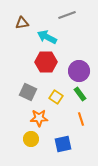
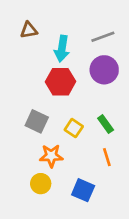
gray line: (67, 15) -> (103, 37), moved
cyan arrow: (47, 37) -> (62, 49), turned -108
purple circle: (79, 71) -> (104, 70), moved
blue square: (63, 144) -> (83, 190), turned 36

